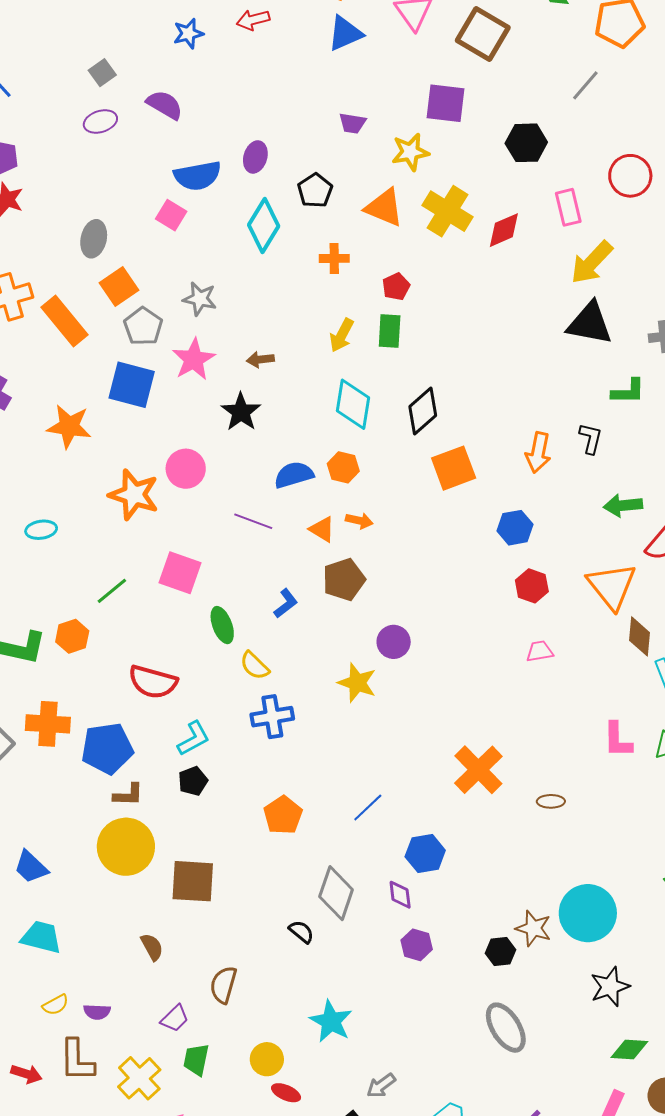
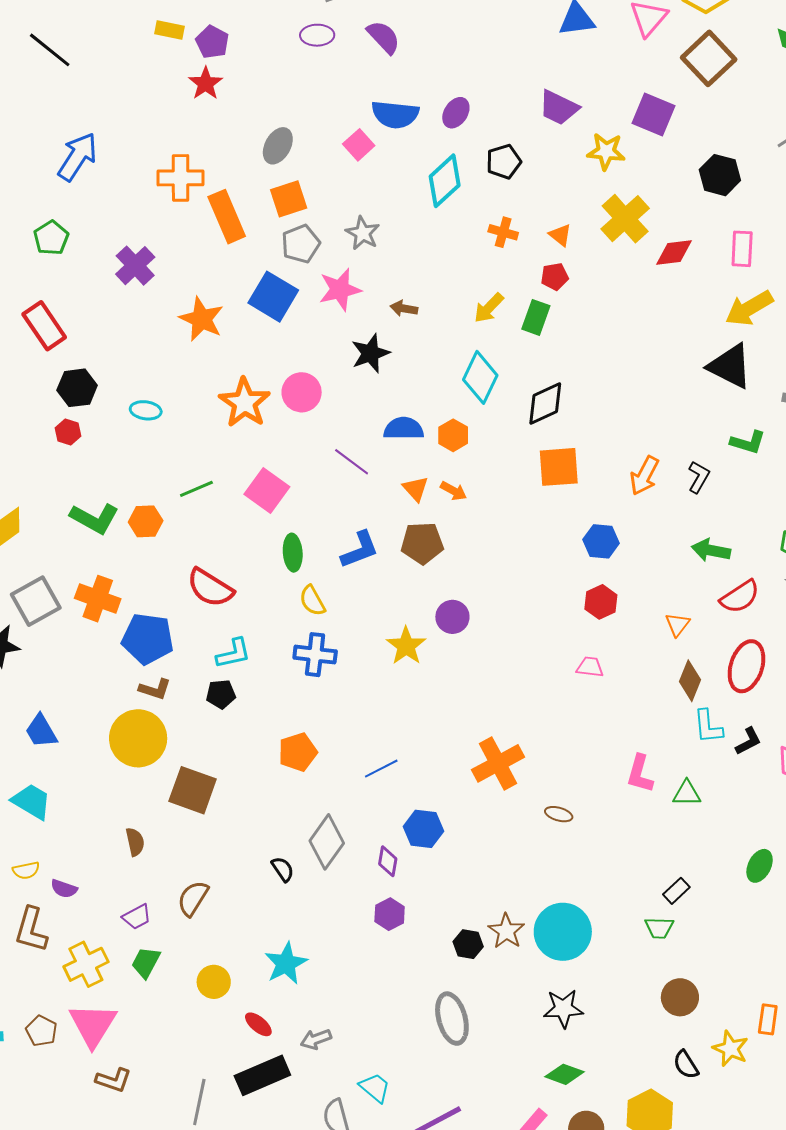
purple trapezoid: (352, 123) -> (559, 108), size x1.5
orange triangle: (384, 207) -> (560, 235), moved, size x0.6
orange triangle: (612, 586) -> (678, 624), size x0.5
blue L-shape: (286, 603) -> (360, 550), size x1.4
red ellipse: (286, 1093) -> (258, 1024), moved

